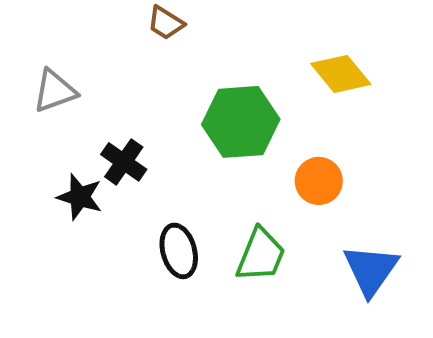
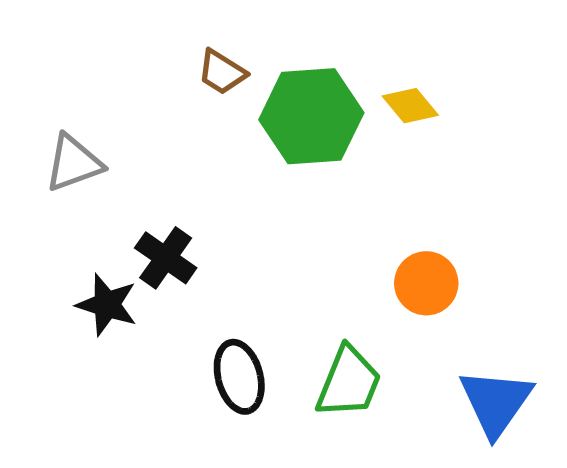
yellow diamond: (341, 74) -> (410, 106), moved, size x0.7
green hexagon: (241, 122) -> (311, 116), moved

